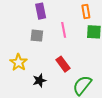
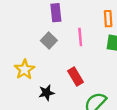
gray square: (37, 36) -> (49, 41), turned 32

